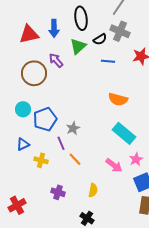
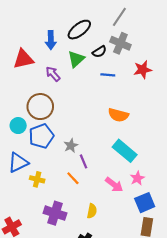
black ellipse: (81, 18) -> (79, 30), turned 60
red triangle: (29, 34) -> (23, 59), moved
brown circle: (34, 73) -> (40, 107), moved
purple line: (61, 143) -> (84, 161), moved
blue triangle: (23, 144) -> (18, 162), size x1.5
purple cross: (58, 192) -> (55, 213), size x1.5

